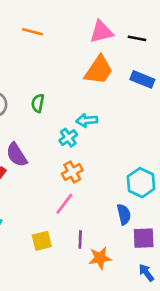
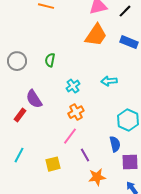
black line: (137, 38) -> (125, 11), turned -56
cyan arrow: (87, 120) -> (109, 81), moved
purple line: (80, 240) -> (85, 155), moved, turned -32

